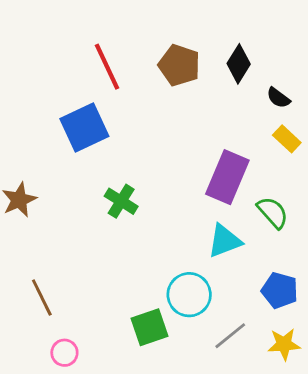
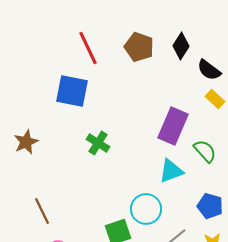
black semicircle: (278, 98) -> (209, 70), size x1.4
blue square: (84, 128) -> (72, 91), turned 36

